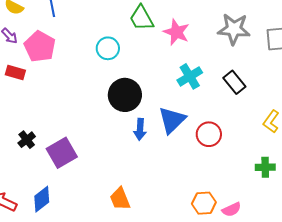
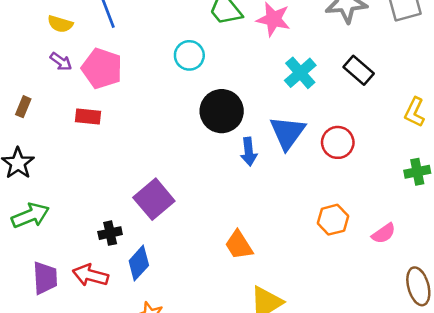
red rectangle: (15, 72) -> (88, 117), moved
black cross: (27, 140) -> (110, 233), moved, turned 36
orange hexagon: (204, 203) -> (333, 220), moved

